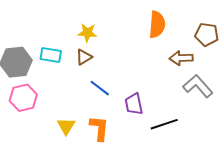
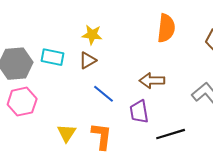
brown arrow: (181, 58) -> (152, 81), moved

